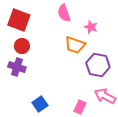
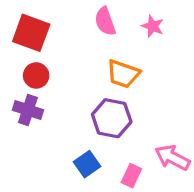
pink star: (91, 27) -> (153, 26), moved
purple hexagon: (98, 65) -> (112, 118), moved
blue square: (40, 104) -> (87, 164), moved

